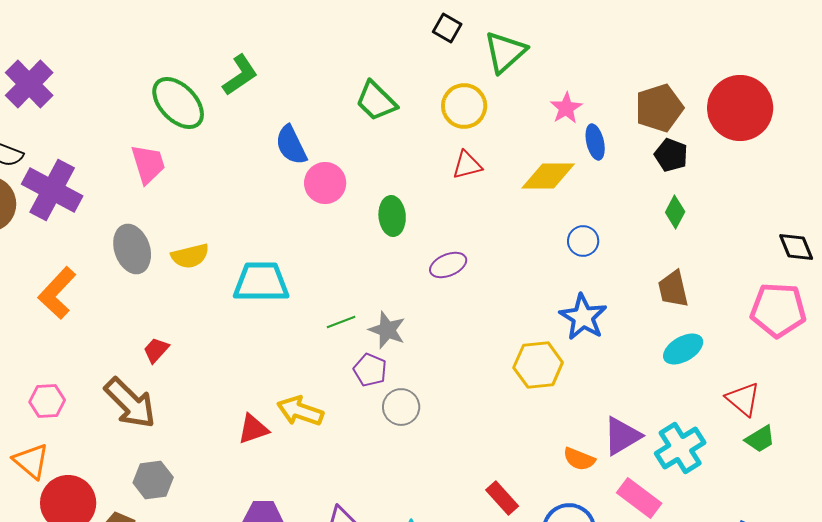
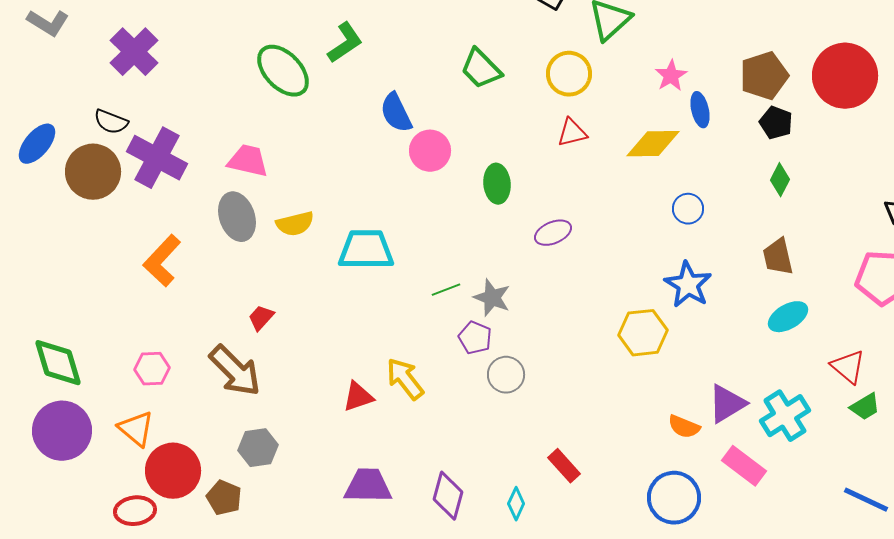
pink trapezoid: (148, 164) -> (248, 161), moved, turned -60
yellow arrow: (300, 411) -> (405, 379), turned 33
red rectangle: (502, 498) -> (564, 466), moved

